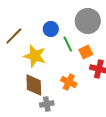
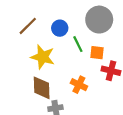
brown line: (14, 36) -> (28, 26), moved
orange square: (86, 52) -> (97, 53), turned 32

